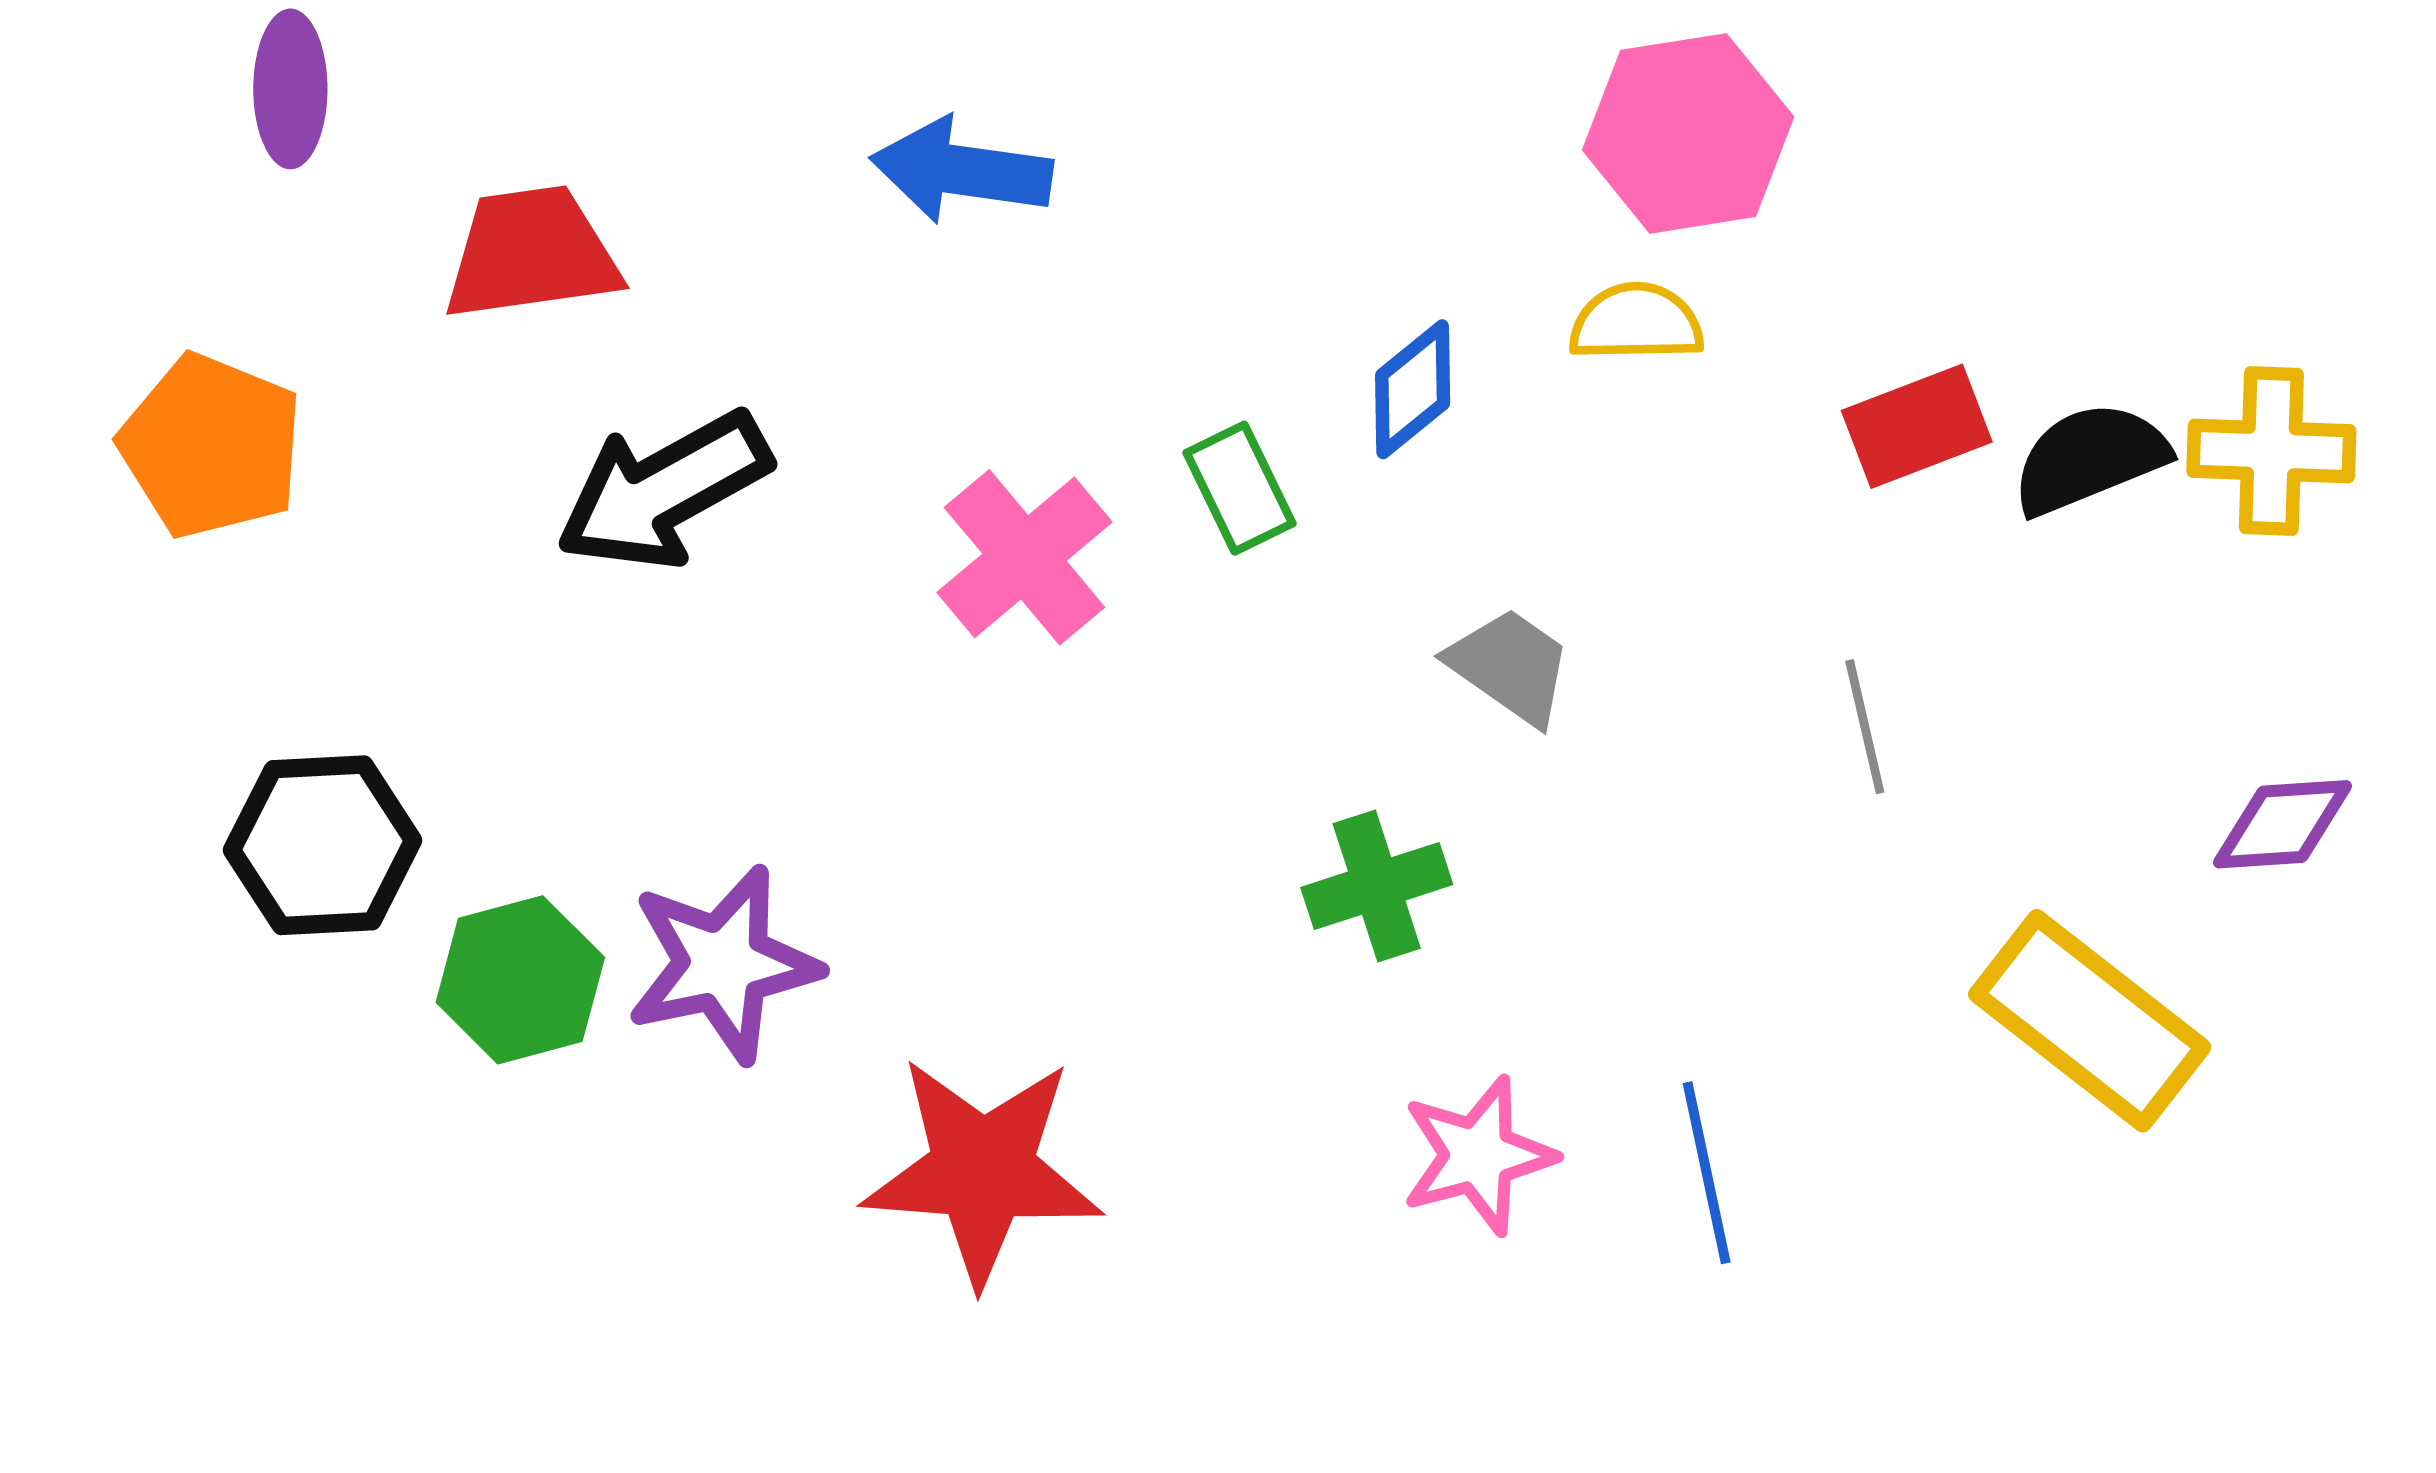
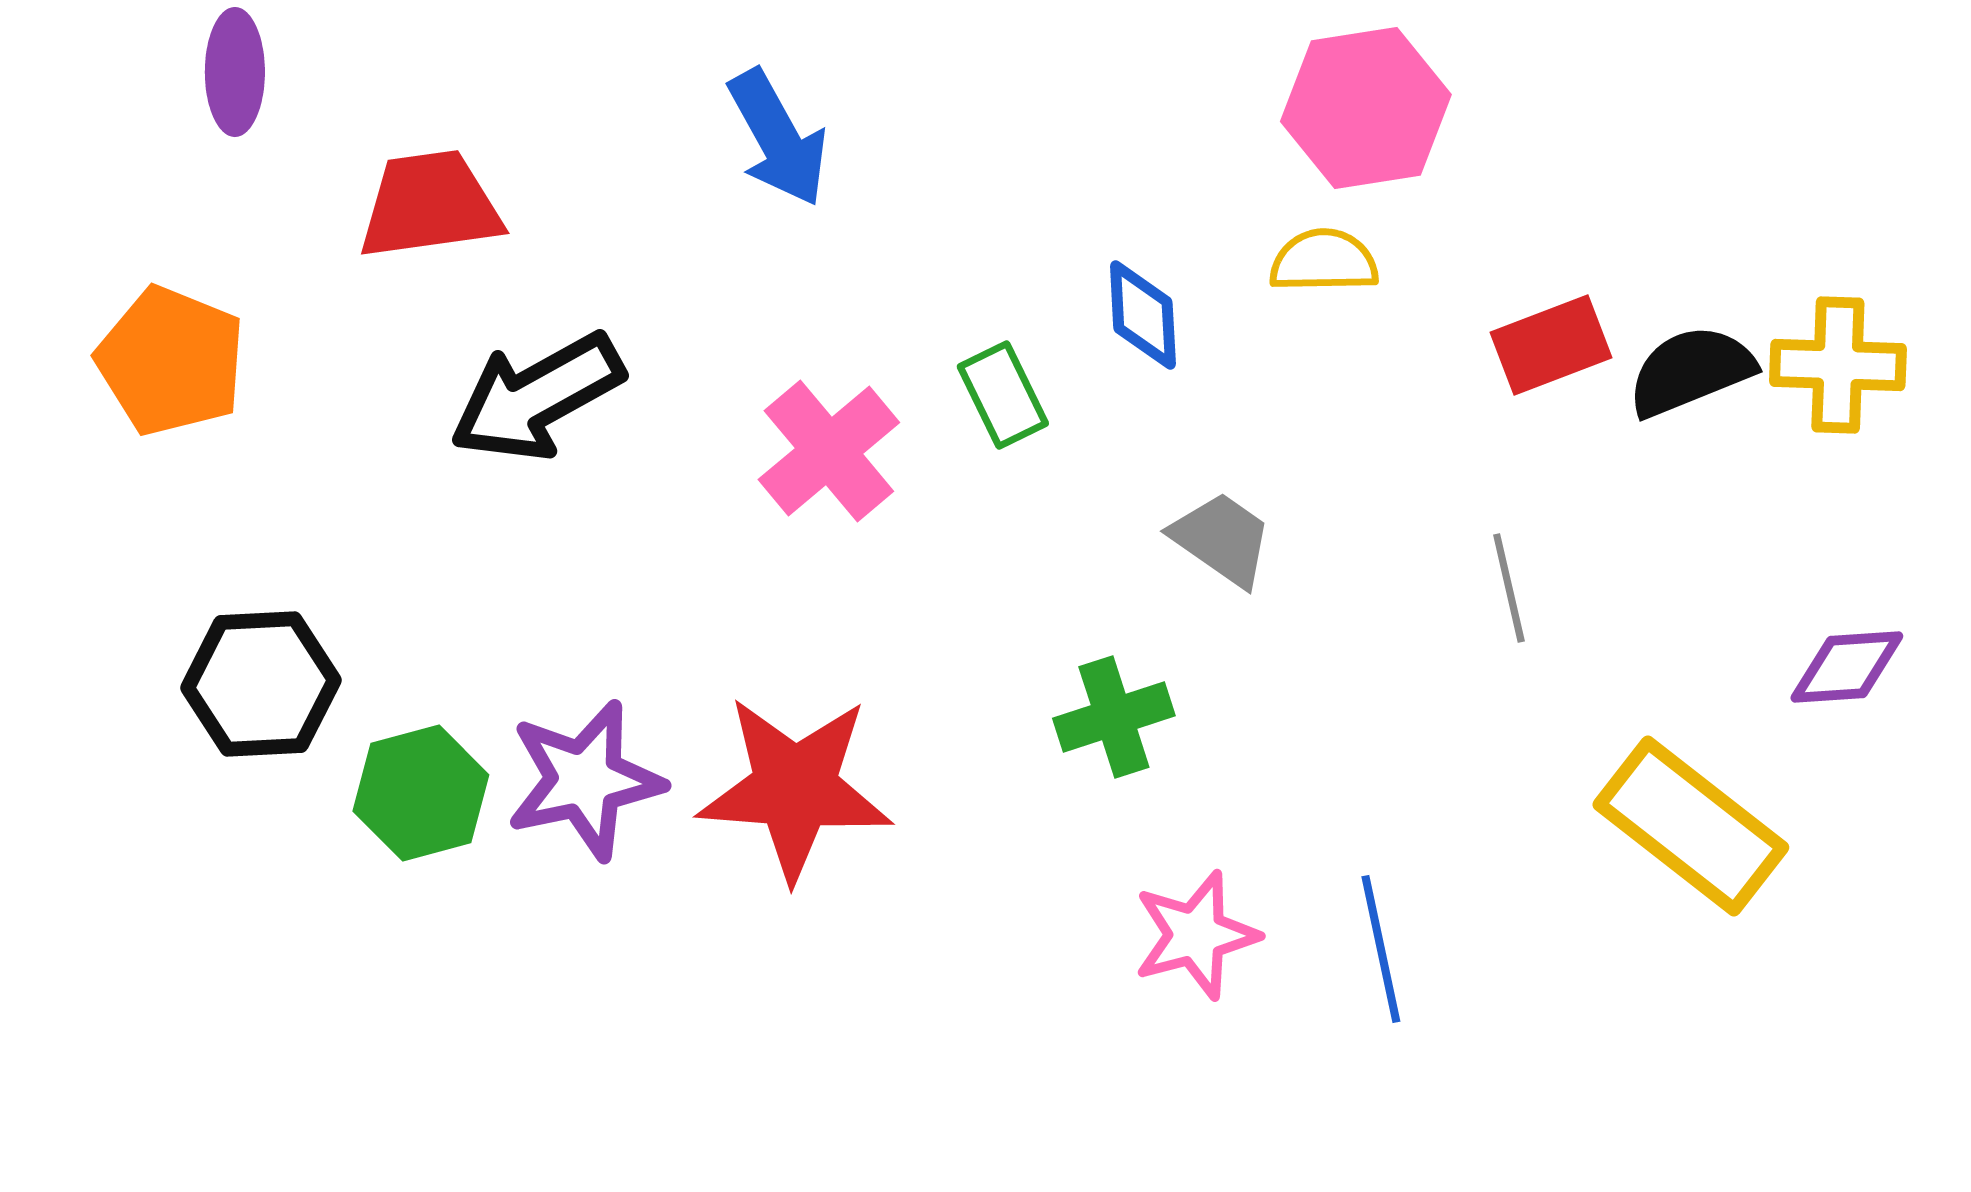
blue arrow: (961, 171) -> (778, 138), turned -127
blue diamond: (1413, 389) -> (1143, 315), turned -54
red star: (982, 1170) -> (795, 788), moved

